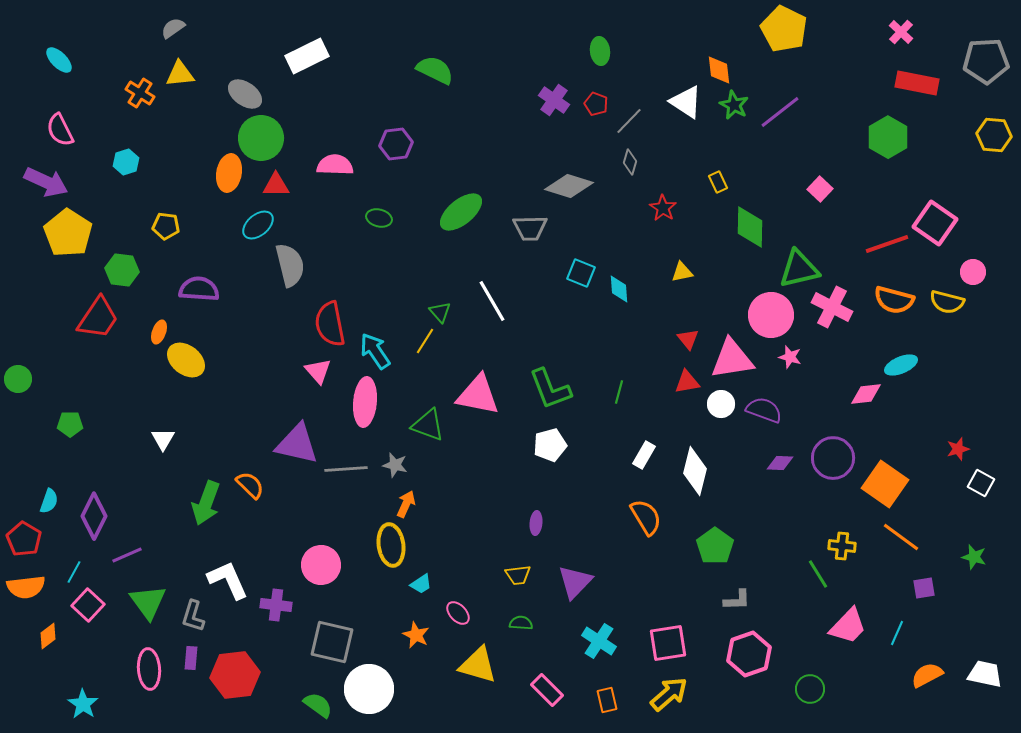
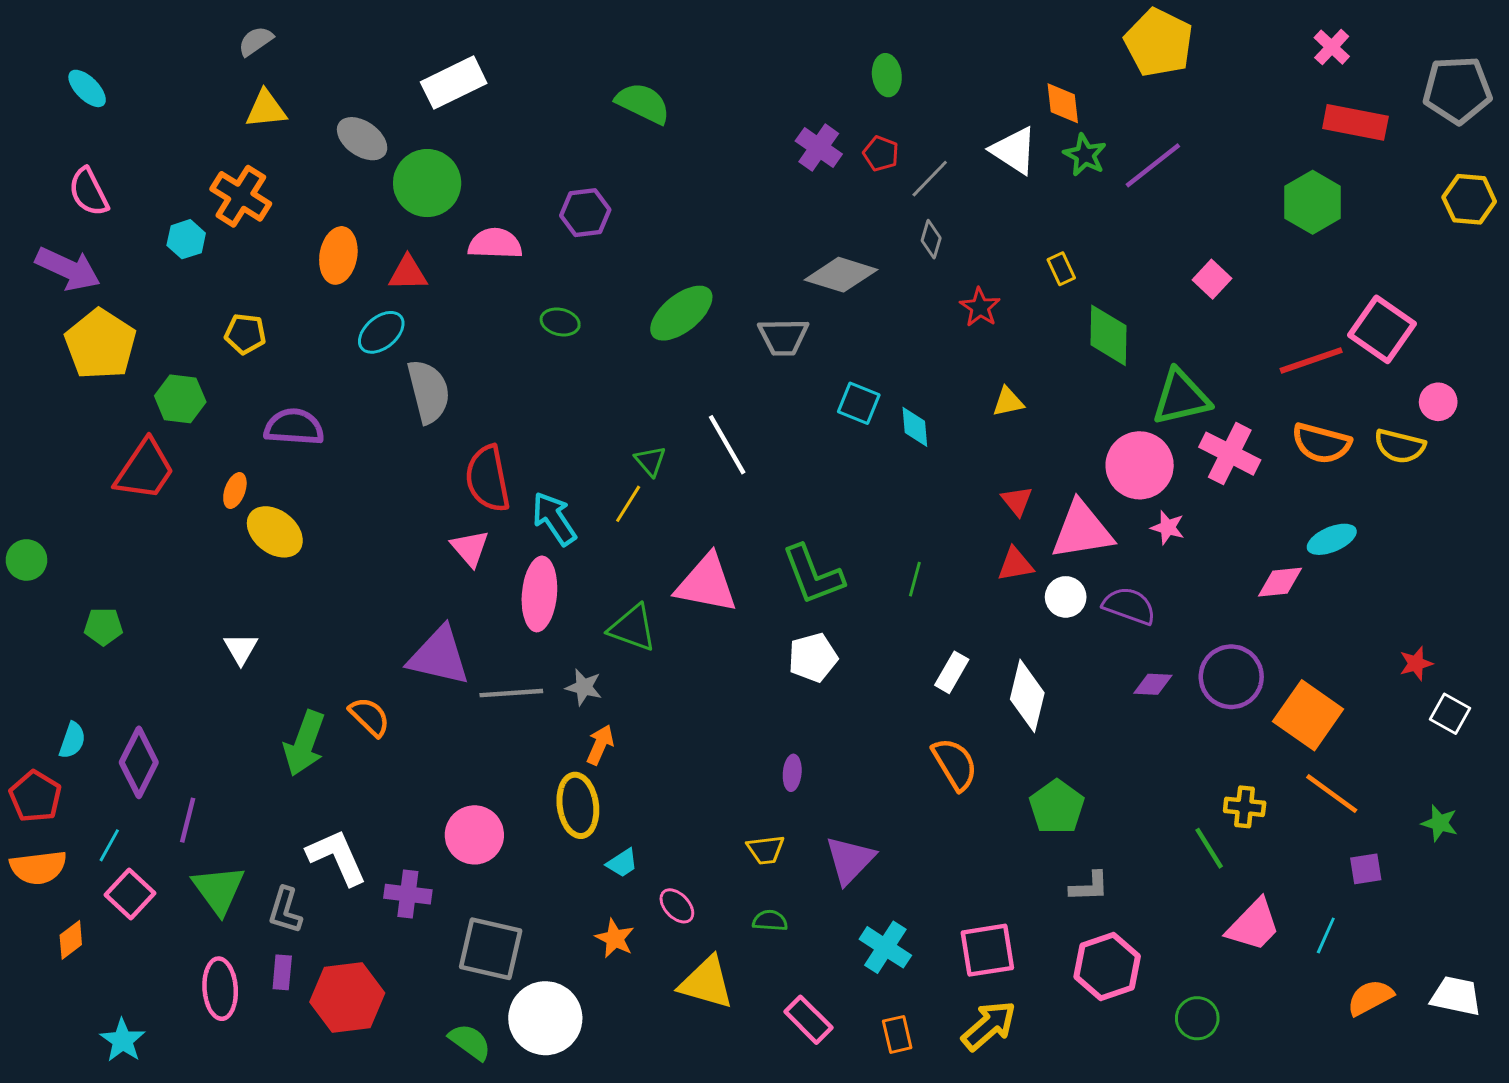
orange cross: (140, 93) -> (241, 196), moved, size x1.4
green circle: (261, 138) -> (427, 183), moved
purple line: (127, 555) -> (188, 820), turned -52

